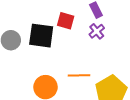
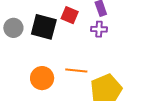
purple cross: (97, 31) -> (99, 29), turned 35

